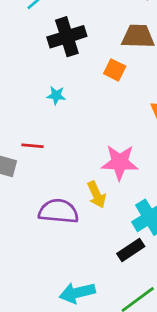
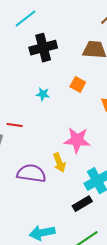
orange square: (115, 70) -> (78, 84), moved
cyan star: (56, 95) -> (43, 94), moved

